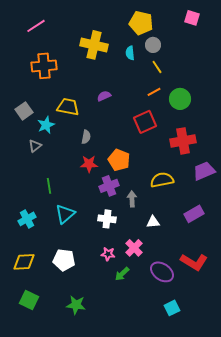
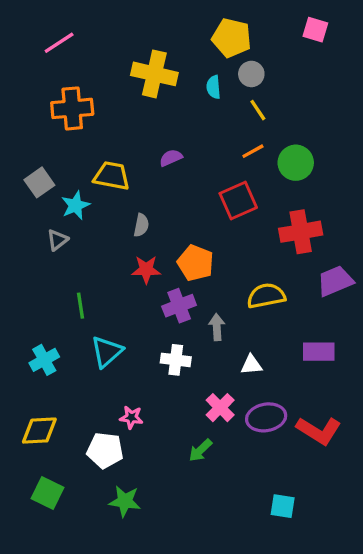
purple rectangle: (194, 214) -> (319, 352), turned 30
pink star: (108, 254) -> (131, 417), moved
white pentagon: (64, 260) -> (105, 450), moved
purple ellipse: (162, 272) -> (266, 417), moved, turned -45
cyan square: (172, 308) -> (283, 506), turned 35

